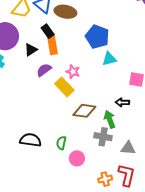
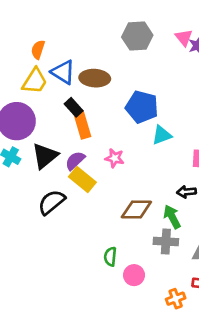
black triangle: (31, 50) -> (45, 156), moved, size x1.5
yellow rectangle: (64, 87) -> (82, 179), moved
black semicircle: (30, 140) -> (52, 202), moved, turned -40

